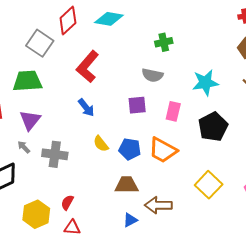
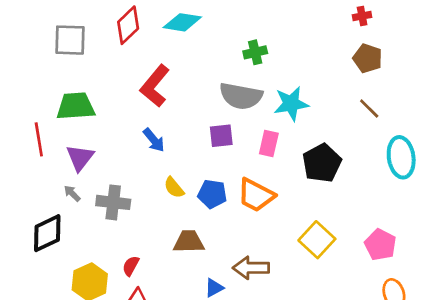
gray square: (40, 43) -> (70, 40), moved, turned -32
gray semicircle: (152, 75) -> (241, 96), size x1.5
cyan star: (205, 83) -> (291, 104), moved
brown trapezoid: (127, 185) -> (189, 242), moved

